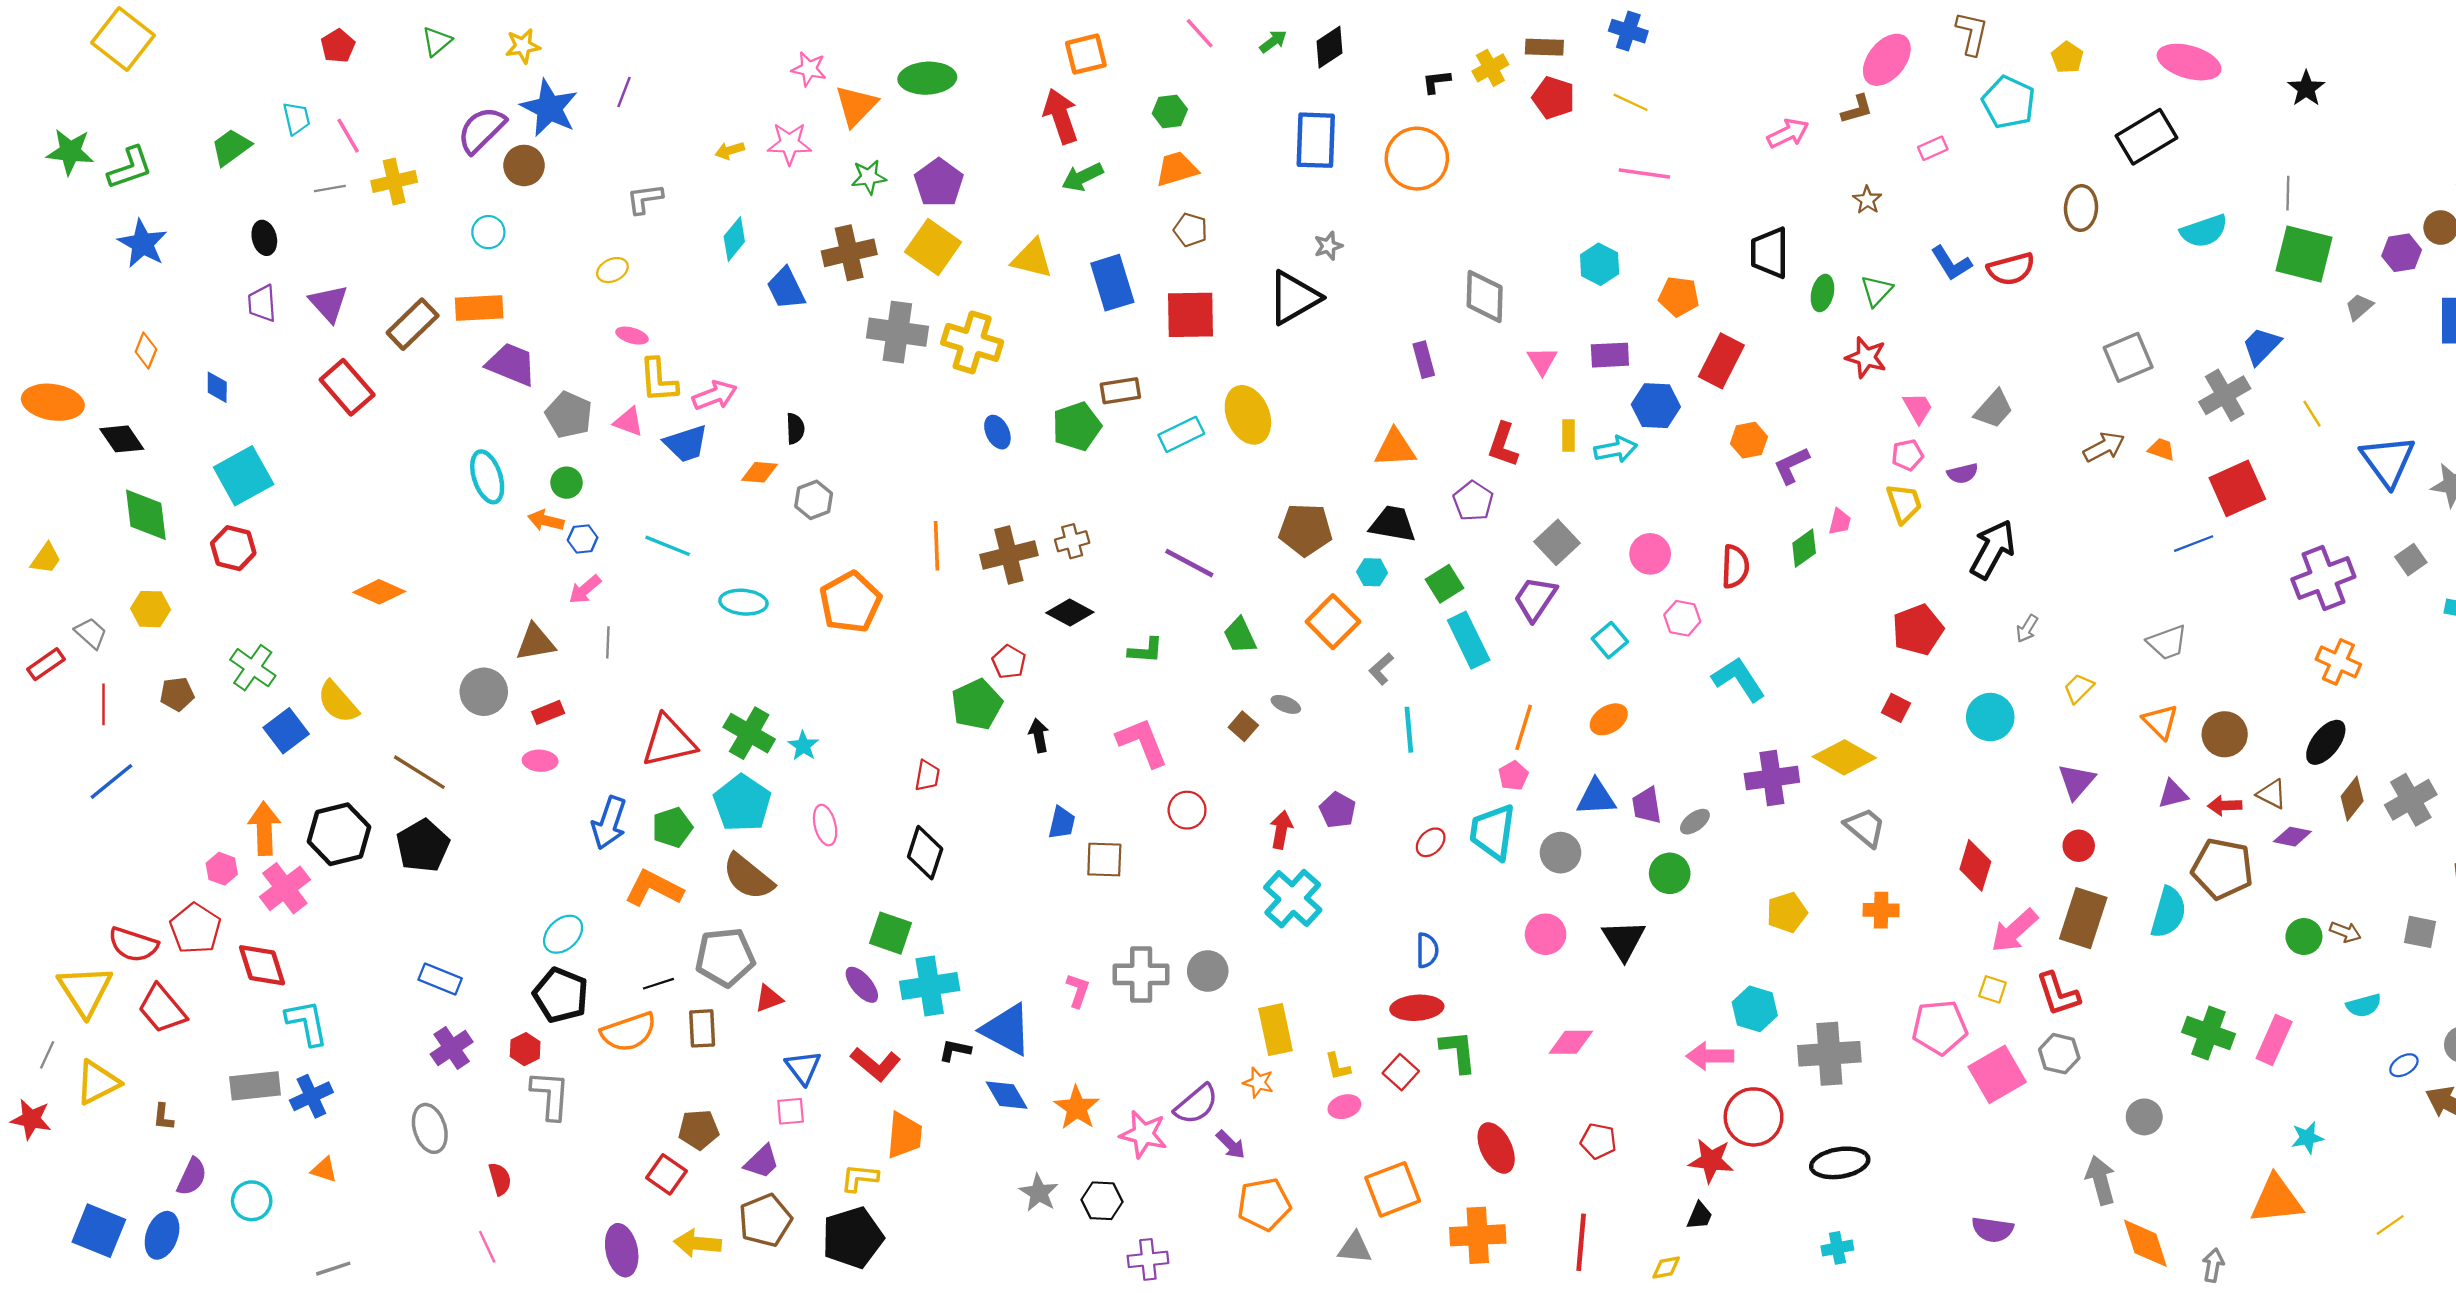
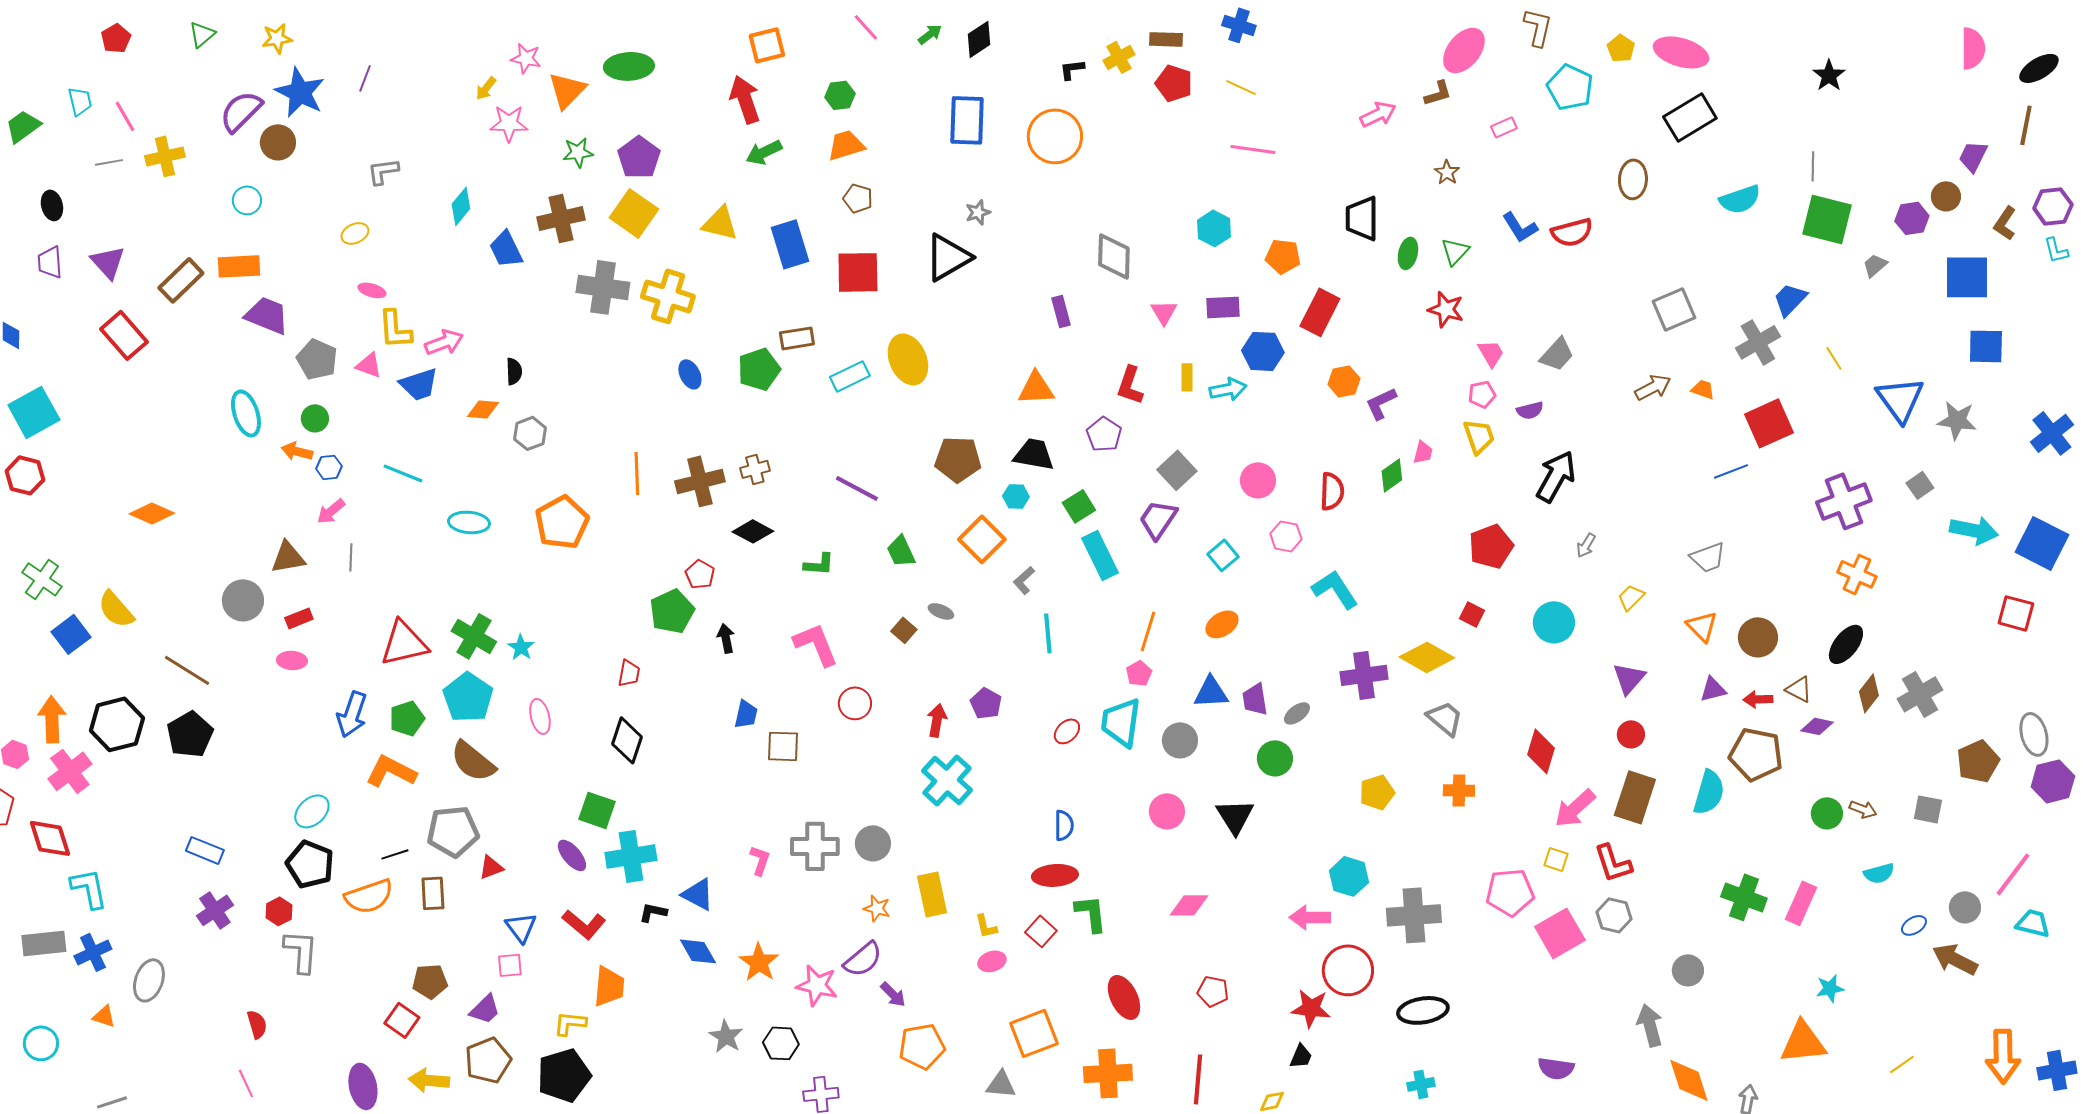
pink ellipse: (2189, 62) -> (1681, 52), moved
yellow arrow: (730, 151) -> (486, 88), moved, turned -35
blue triangle: (1007, 1030) -> (698, 894), size x0.7
orange star: (1258, 1082) -> (877, 908), moved
gray ellipse: (430, 1128) -> (149, 980), moved, turned 36

